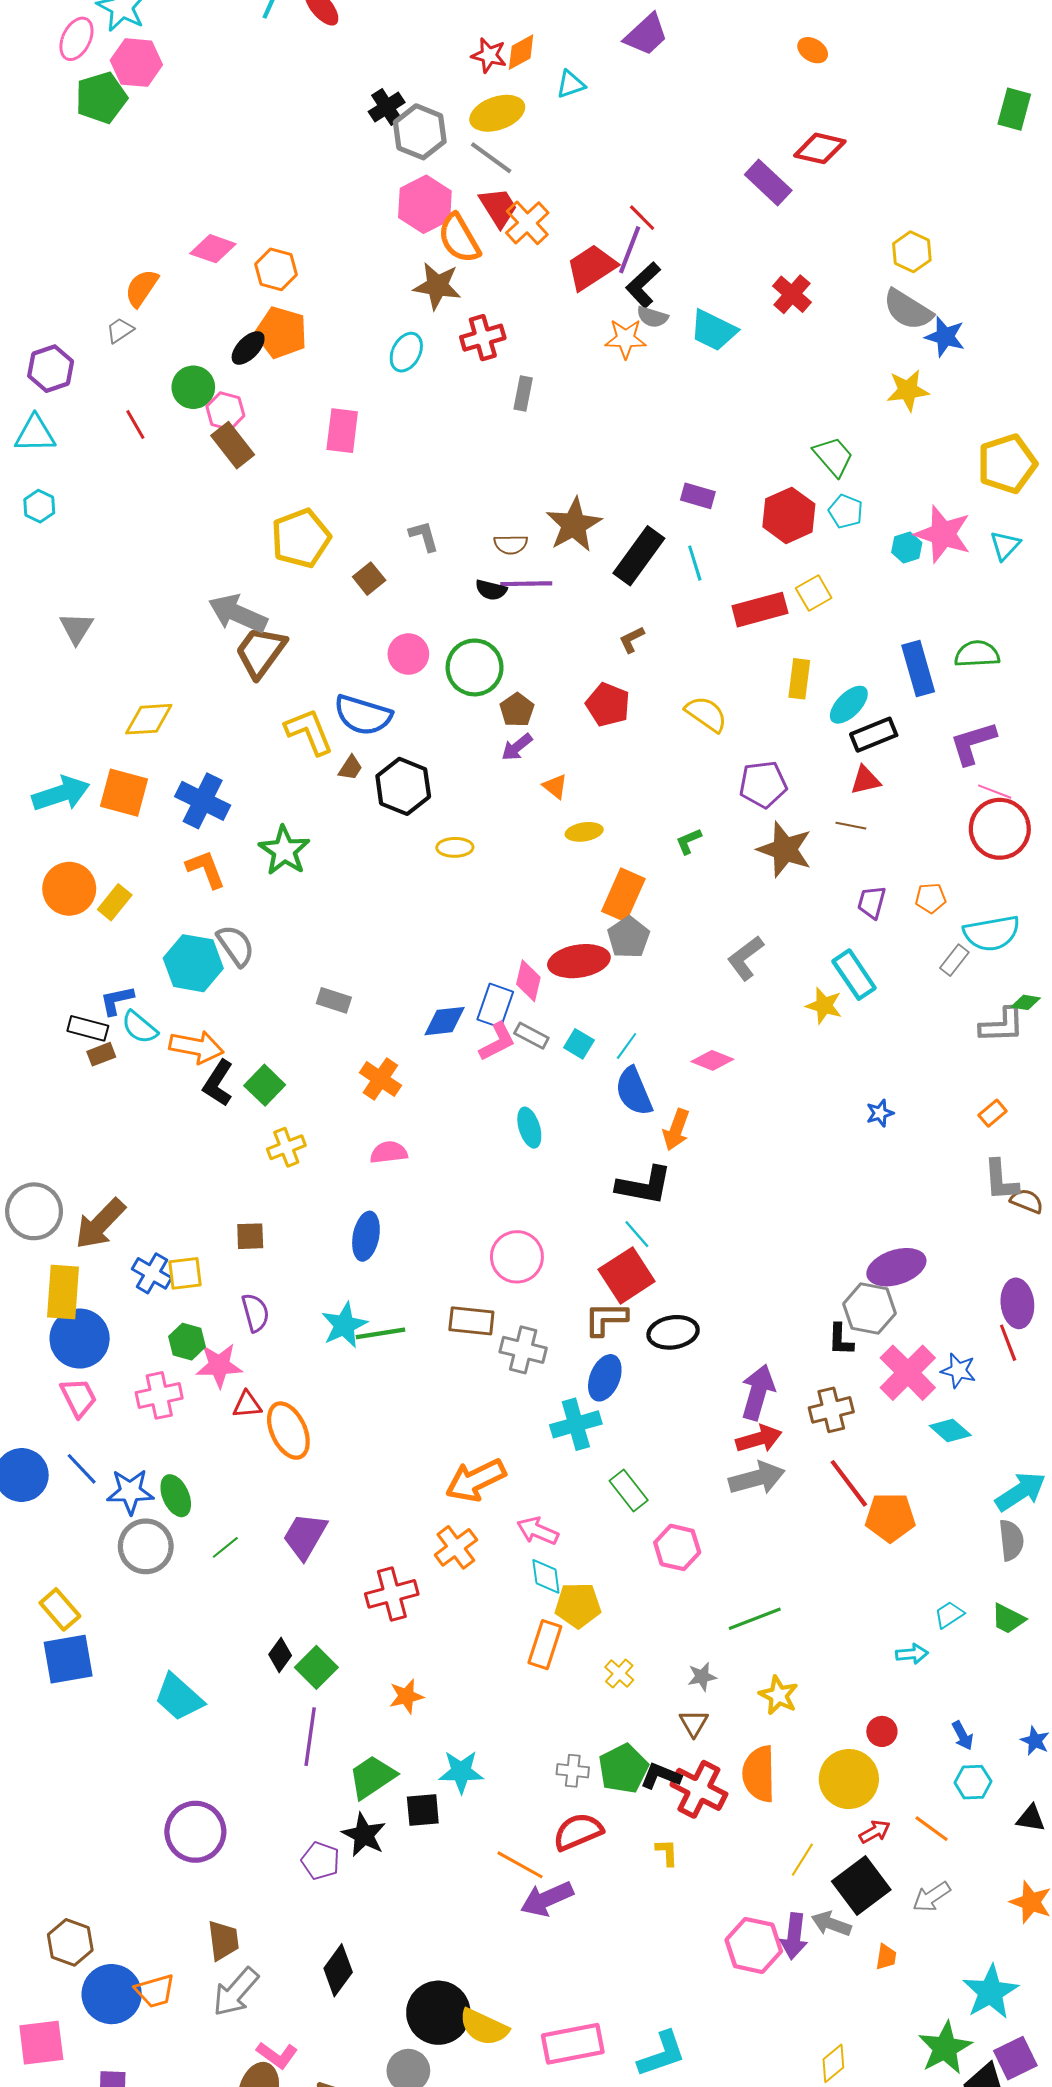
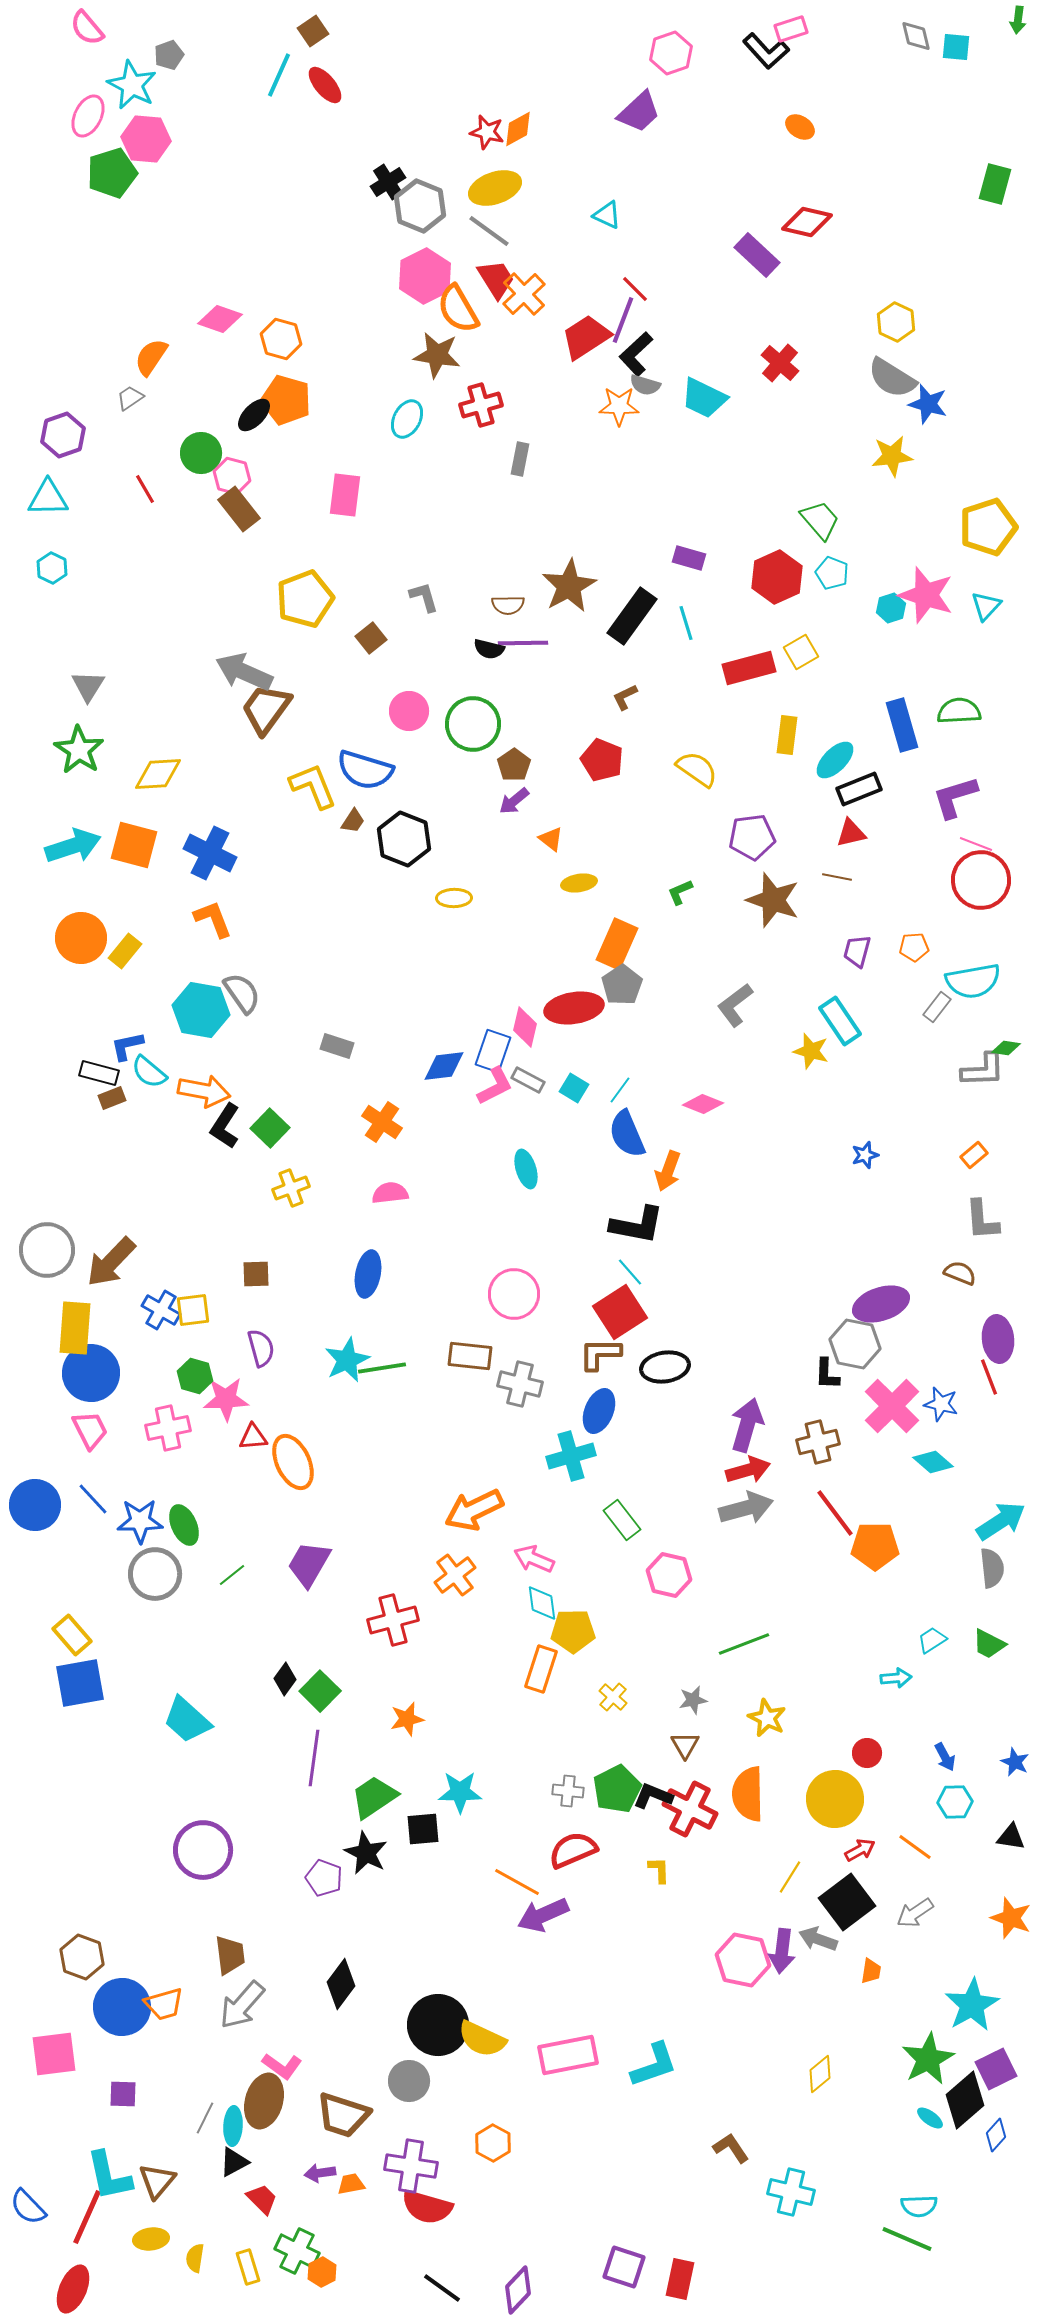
cyan triangle: (571, 84) -> (607, 215), moved, turned 44
green star: (284, 850) -> (79, 750), moved
brown semicircle: (1027, 1201) -> (960, 1273), moved

